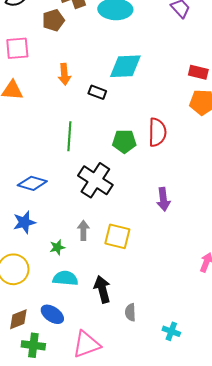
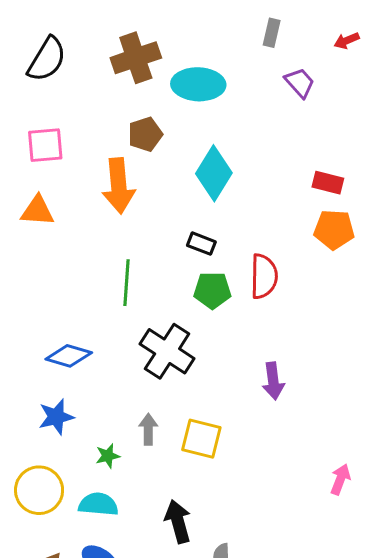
brown pentagon: (53, 20) -> (145, 134), moved
cyan diamond: (125, 66) -> (214, 173), turned -56
orange arrow: (64, 74) -> (119, 186), size x1.6
black rectangle: (97, 92) -> (201, 244), moved
cyan semicircle: (65, 278) -> (98, 504), moved

